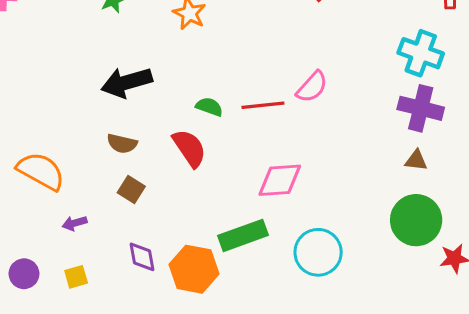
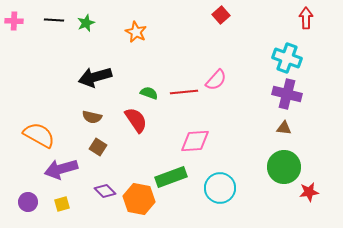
purple arrow: (75, 223) -> (61, 169), size x2.0
purple diamond: (142, 257) -> (105, 191), turned -35

